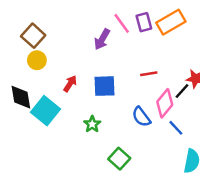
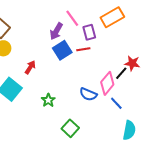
purple rectangle: (144, 22) -> (89, 32), moved
red line: (149, 74) -> (83, 49), moved
blue square: (104, 86) -> (62, 50), moved, turned -30
blue semicircle: (141, 117) -> (88, 94), turned -30

